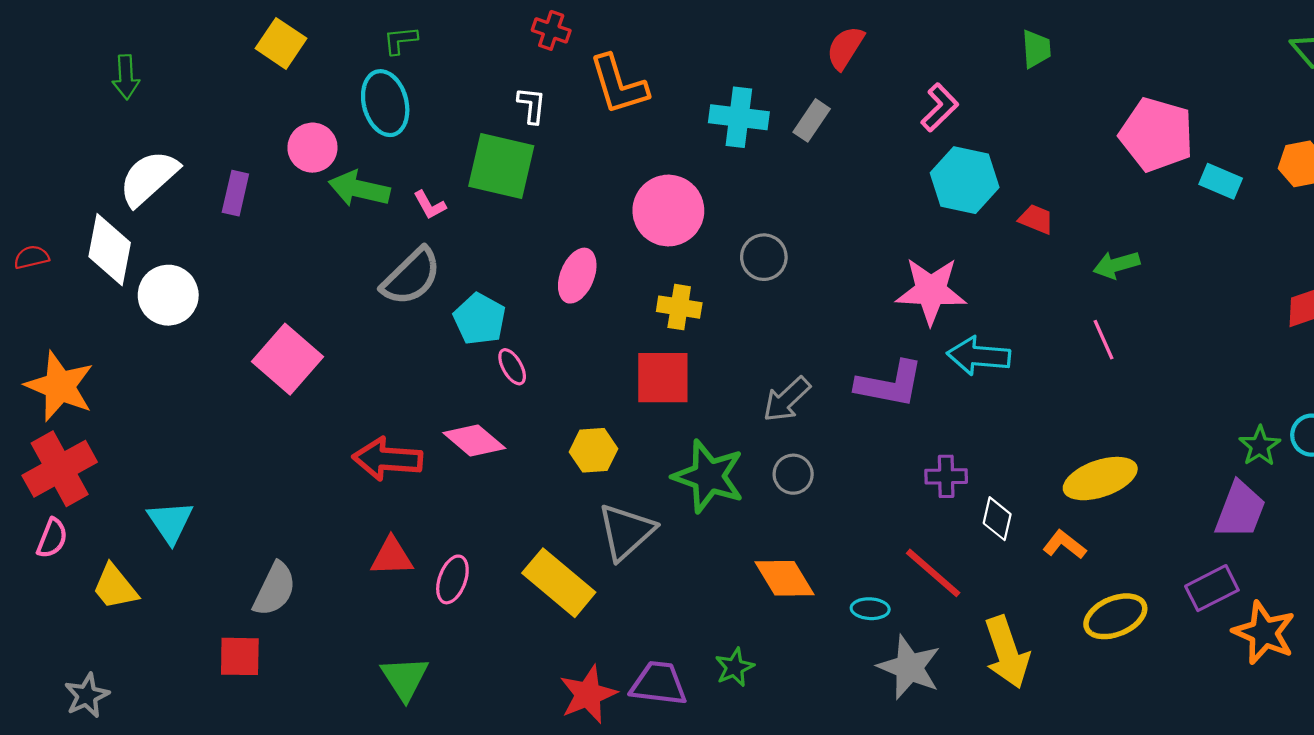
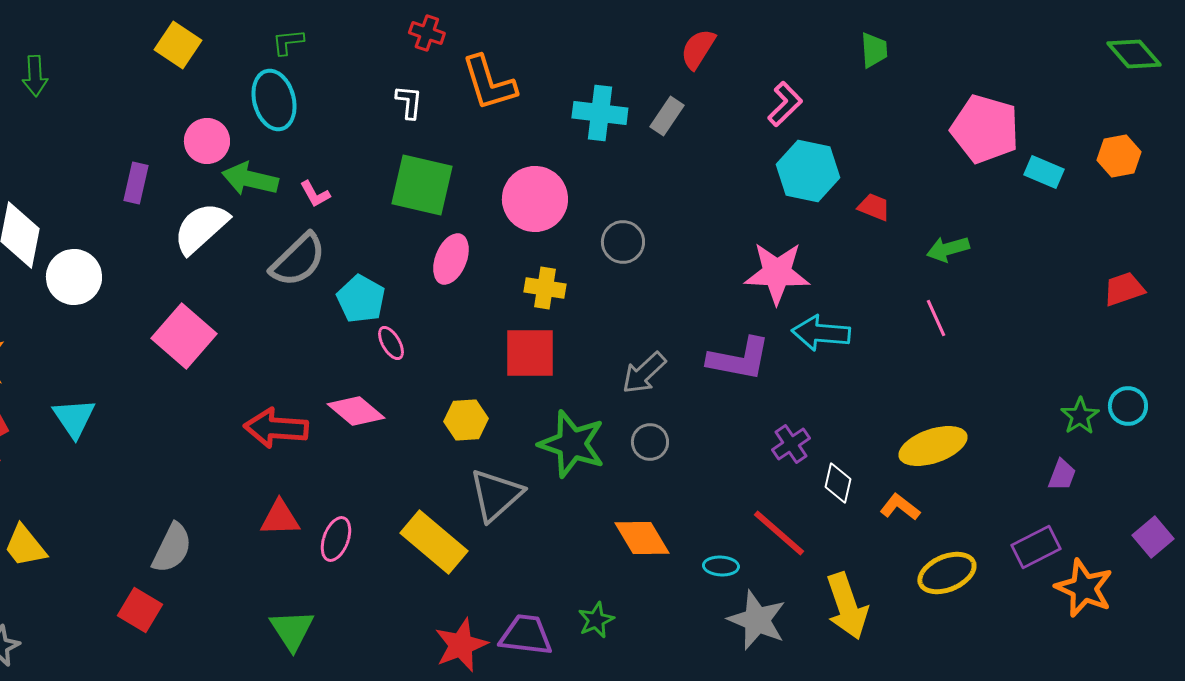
green square: (501, 166) -> (422, 185), moved
white semicircle: (149, 178) -> (201, 228), moved
purple cross: (946, 476) -> (791, 444), turned -33
purple trapezoid: (1240, 510) -> (1062, 475), size x0.6
cyan triangle: (170, 522) -> (74, 418), moved
red square: (240, 656) -> (140, 610), turned 30

